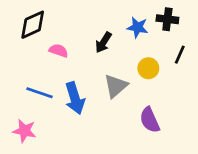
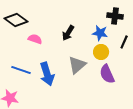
black diamond: (33, 25) -> (16, 20), turned 60
blue star: (137, 27) -> (100, 33), moved
purple semicircle: (150, 120) -> (107, 74), moved

